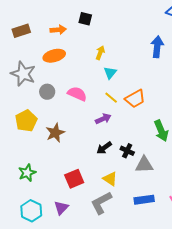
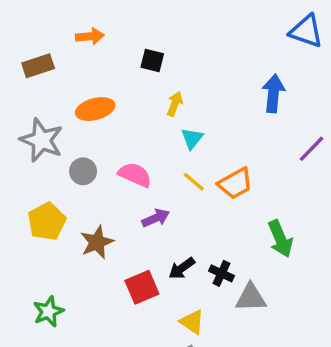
black square: (85, 19) -> (152, 61), moved
orange arrow: (58, 30) -> (90, 36), moved
purple arrow: (103, 119) -> (156, 218), moved
red square: (74, 179) -> (142, 287), moved

